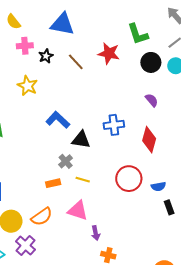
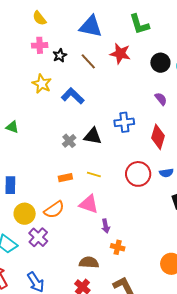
yellow semicircle: (13, 22) -> (39, 18), moved
blue triangle: (62, 24) -> (91, 26), moved
green L-shape: (138, 34) -> (139, 24), moved
blue L-shape: (58, 120) -> (73, 96), moved
gray cross: (66, 161) -> (69, 141), moved
blue semicircle: (158, 187) -> (166, 173), moved

